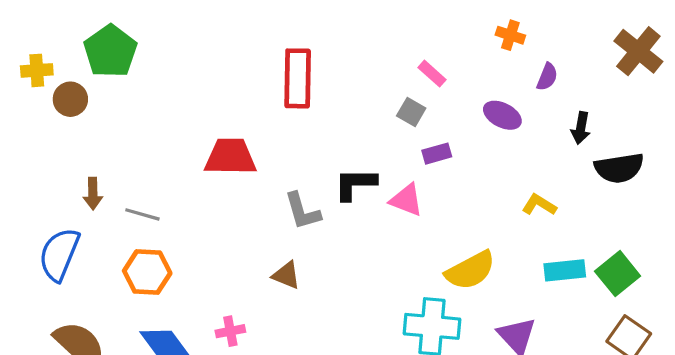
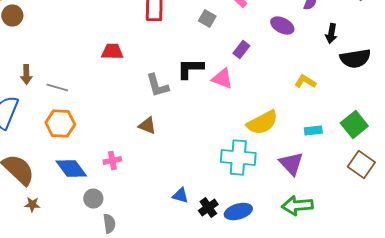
gray square: (411, 112) -> (207, 18), moved
purple rectangle: (437, 154) -> (241, 50), turned -36
red trapezoid: (230, 157) -> (112, 52), size x0.7
cyan rectangle: (565, 270) -> (313, 130), moved, size x0.7

